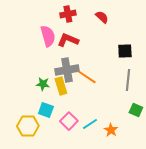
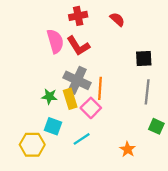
red L-shape: (68, 40) -> (78, 46), turned -145
gray cross: (67, 70) -> (77, 80), turned 35
orange line: (87, 77) -> (100, 88), turned 60
pink square: (69, 121) -> (91, 108), moved
cyan line: (90, 124) -> (82, 139), moved

